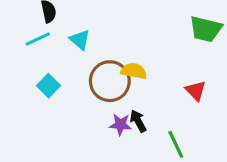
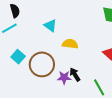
cyan triangle: (80, 40) -> (50, 26), moved
brown circle: (110, 81) -> (42, 64), moved

